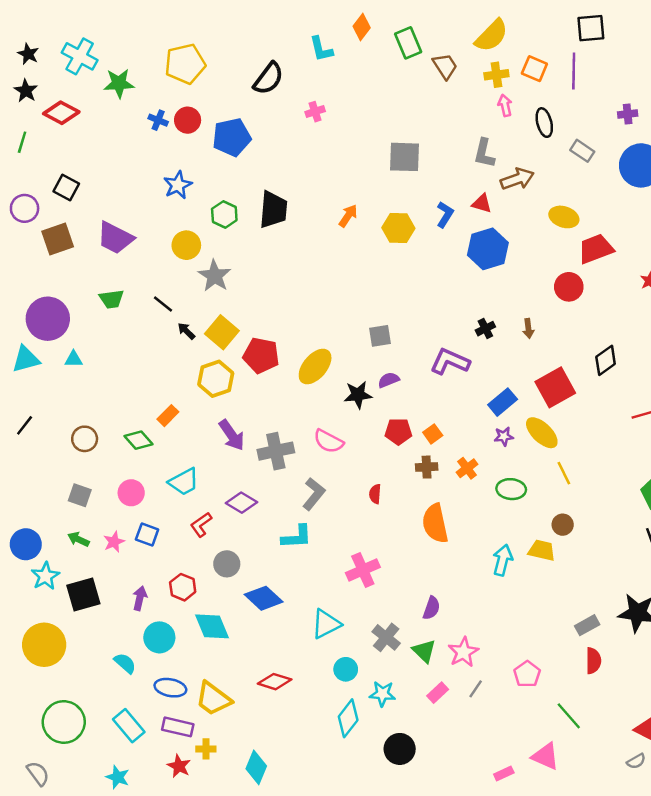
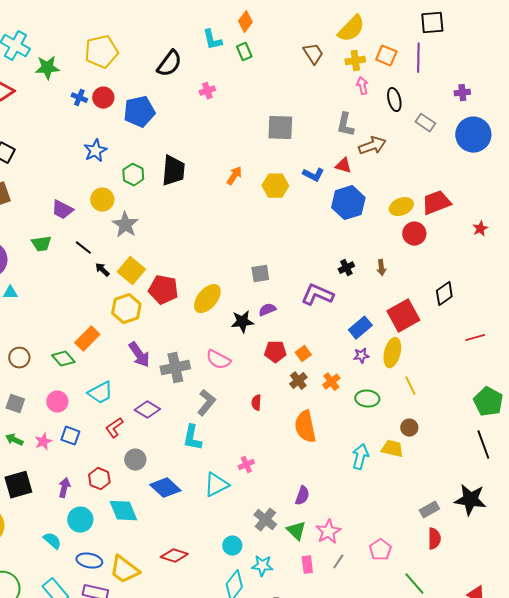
green rectangle: (408, 43) -> (244, 52), moved, size x0.7
blue L-shape: (445, 215) -> (313, 175), turned 85
yellow ellipse: (564, 217) -> (401, 207), moved, turned -40
purple trapezoid: (115, 238) -> (62, 210), moved, size x0.7
orange rectangle: (168, 416) -> (87, 339), size x1.4
yellow ellipse: (542, 433) -> (392, 353), turned 60
brown cross: (427, 467) -> (298, 381), turned -36
cyan L-shape: (297, 537) -> (192, 438), turned 104
pink cross: (363, 570) -> (246, 465), size x0.6
cyan triangle: (326, 624) -> (216, 485), moved
pink rectangle: (438, 693) -> (307, 565), turned -54

